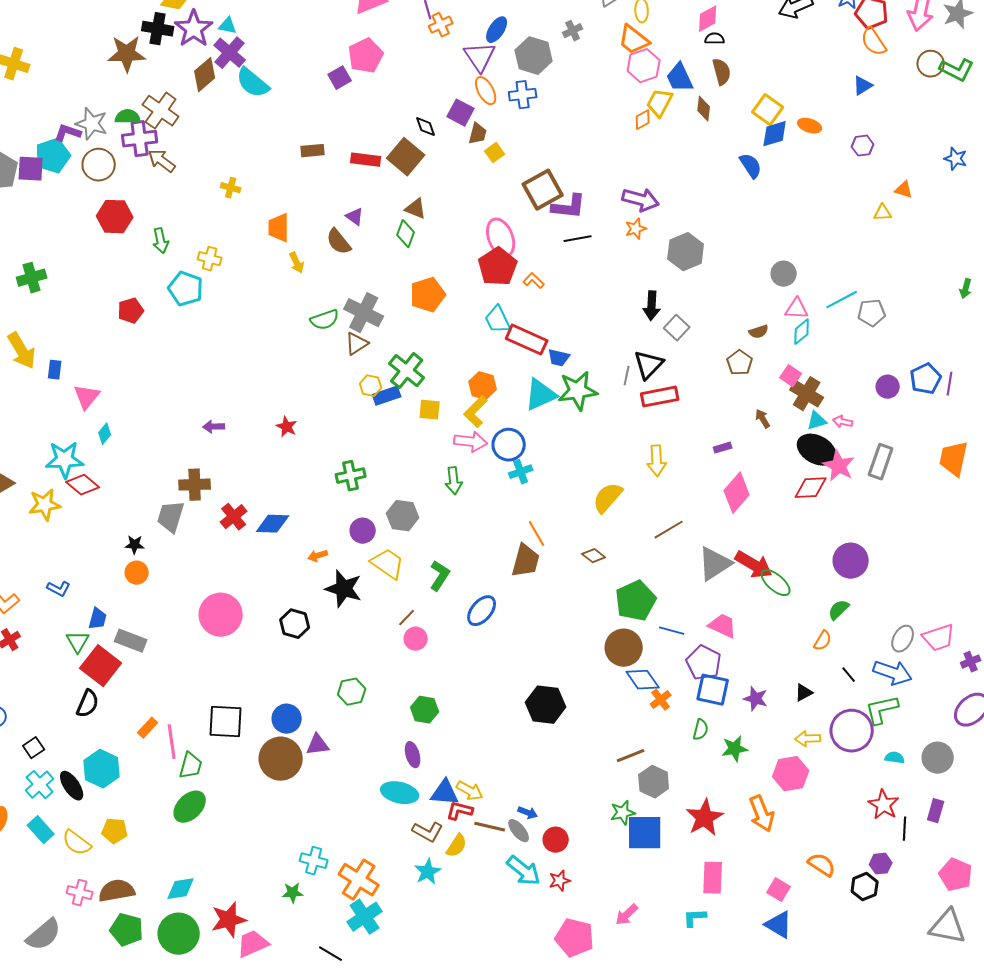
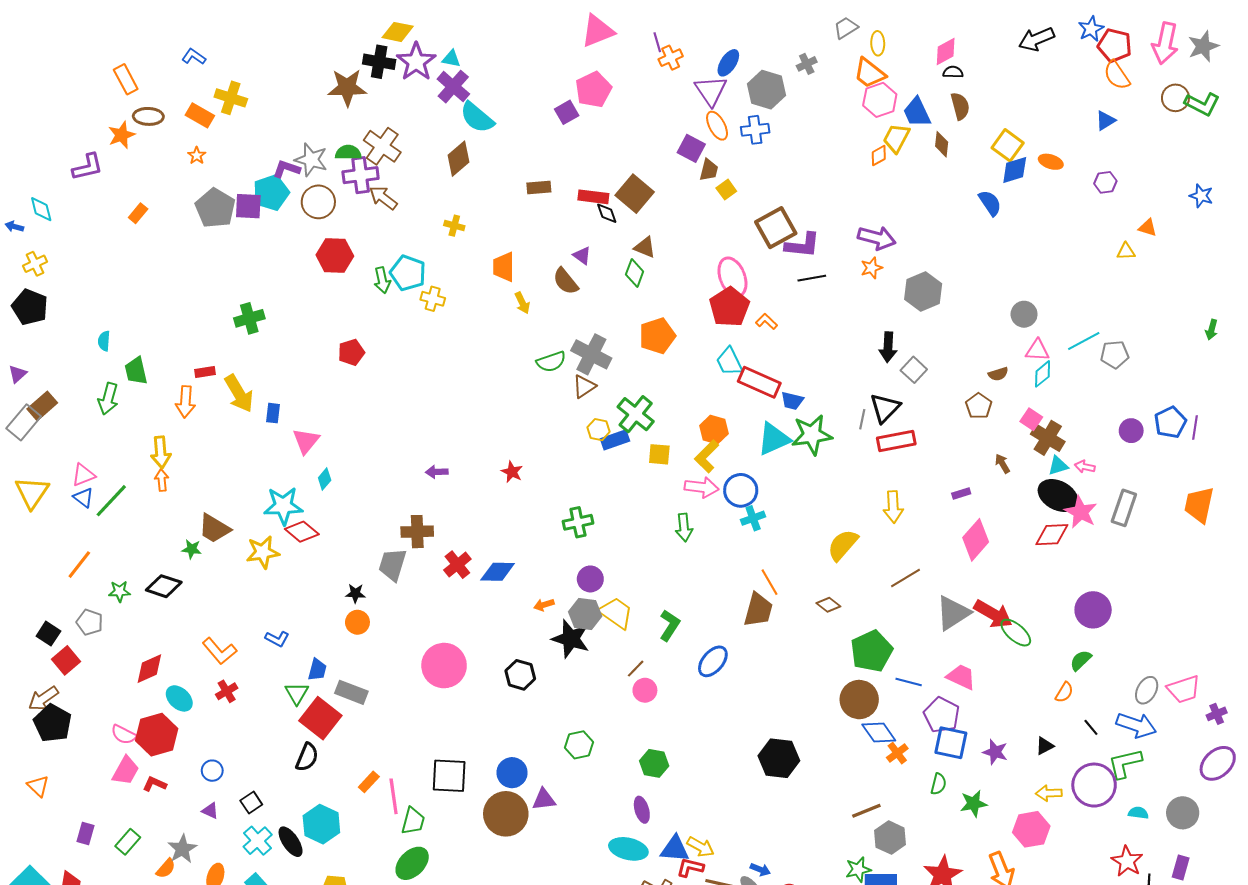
brown diamond: (205, 75) -> (458, 159), moved
black diamond: (426, 127) -> (607, 213), moved
cyan pentagon: (186, 289) -> (408, 273), moved
gray hexagon: (403, 516) -> (585, 614), moved

